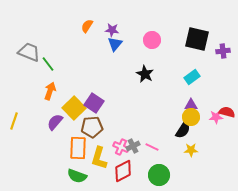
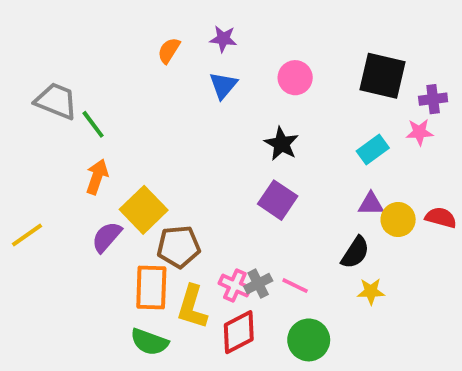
purple star: (112, 30) -> (223, 39), moved
purple square: (94, 103) -> (278, 200), moved
yellow circle: (191, 117) -> (398, 219), moved
pink star: (216, 117) -> (419, 132), moved
yellow line: (14, 121) -> (27, 235), turned 36

